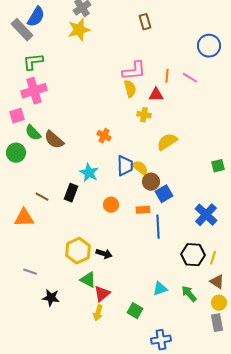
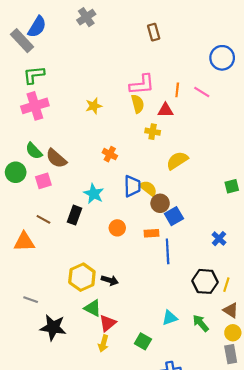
yellow star: (79, 30) -> (94, 106), moved, size x0.7
pink square: (17, 116) -> (43, 181), moved
blue cross: (206, 215) -> (219, 239), size x0.6
black star: (51, 298) -> (53, 327), size x1.4

